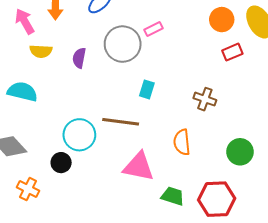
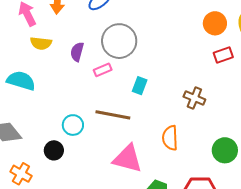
pink rectangle: (153, 29) -> (103, 70), moved
cyan circle: (79, 135) -> (73, 125), size x0.7

